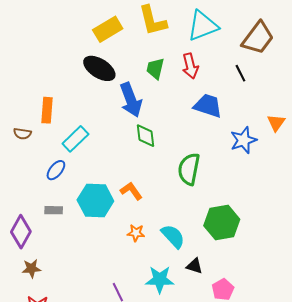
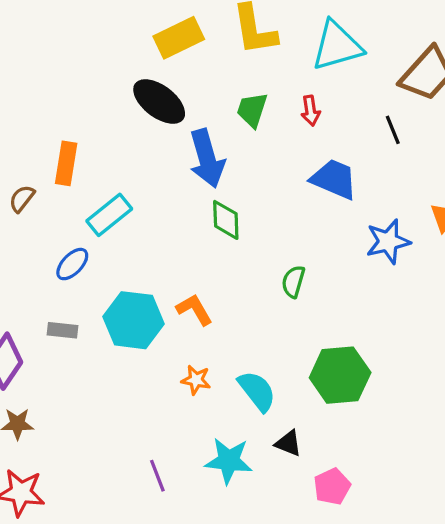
red arrow: (190, 66) -> (311, 111), size x0.7
brown semicircle: (22, 134) -> (22, 199), turned 114
green semicircle: (189, 169) -> (293, 282), size x0.6

